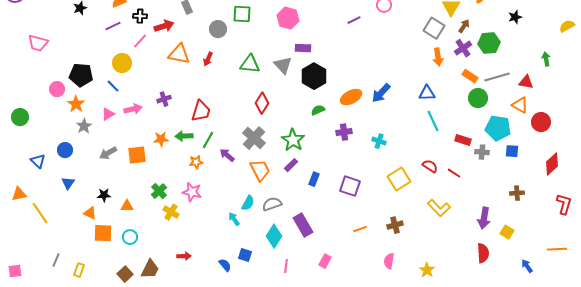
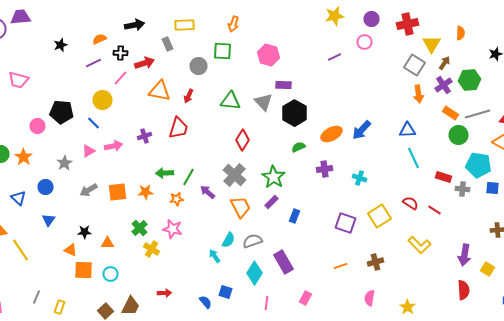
orange star: (76, 104) -> (24, 157), moved
red trapezoid: (201, 111) -> (178, 128), moved
orange star: (161, 139) -> (146, 192), moved
purple square: (350, 186) -> (346, 223), moved

